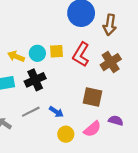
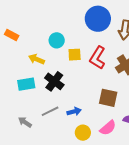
cyan circle: (37, 53) -> (57, 40), moved
black cross: (35, 80) -> (54, 81), turned -30
blue arrow: (56, 112) -> (74, 112), turned -48

